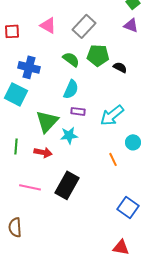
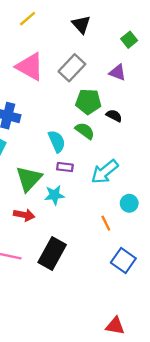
pink triangle: (48, 25) -> (30, 67), size x1.5
purple triangle: (131, 25) -> (117, 72), moved
green semicircle: (71, 59) -> (85, 131), moved
cyan semicircle: (71, 89) -> (57, 141), turned -48
blue square: (128, 207) -> (123, 261), moved

